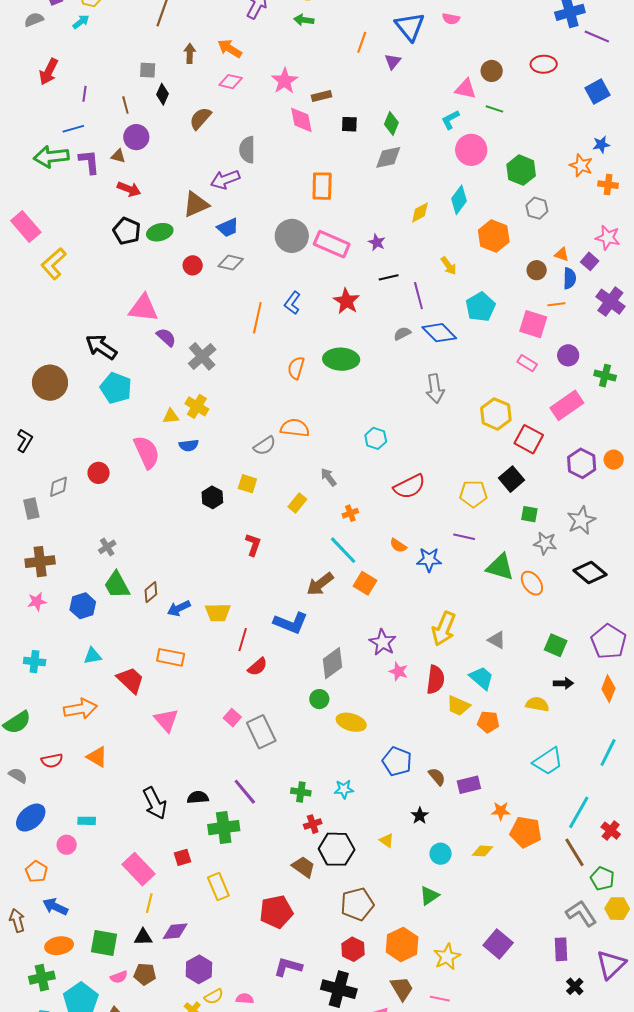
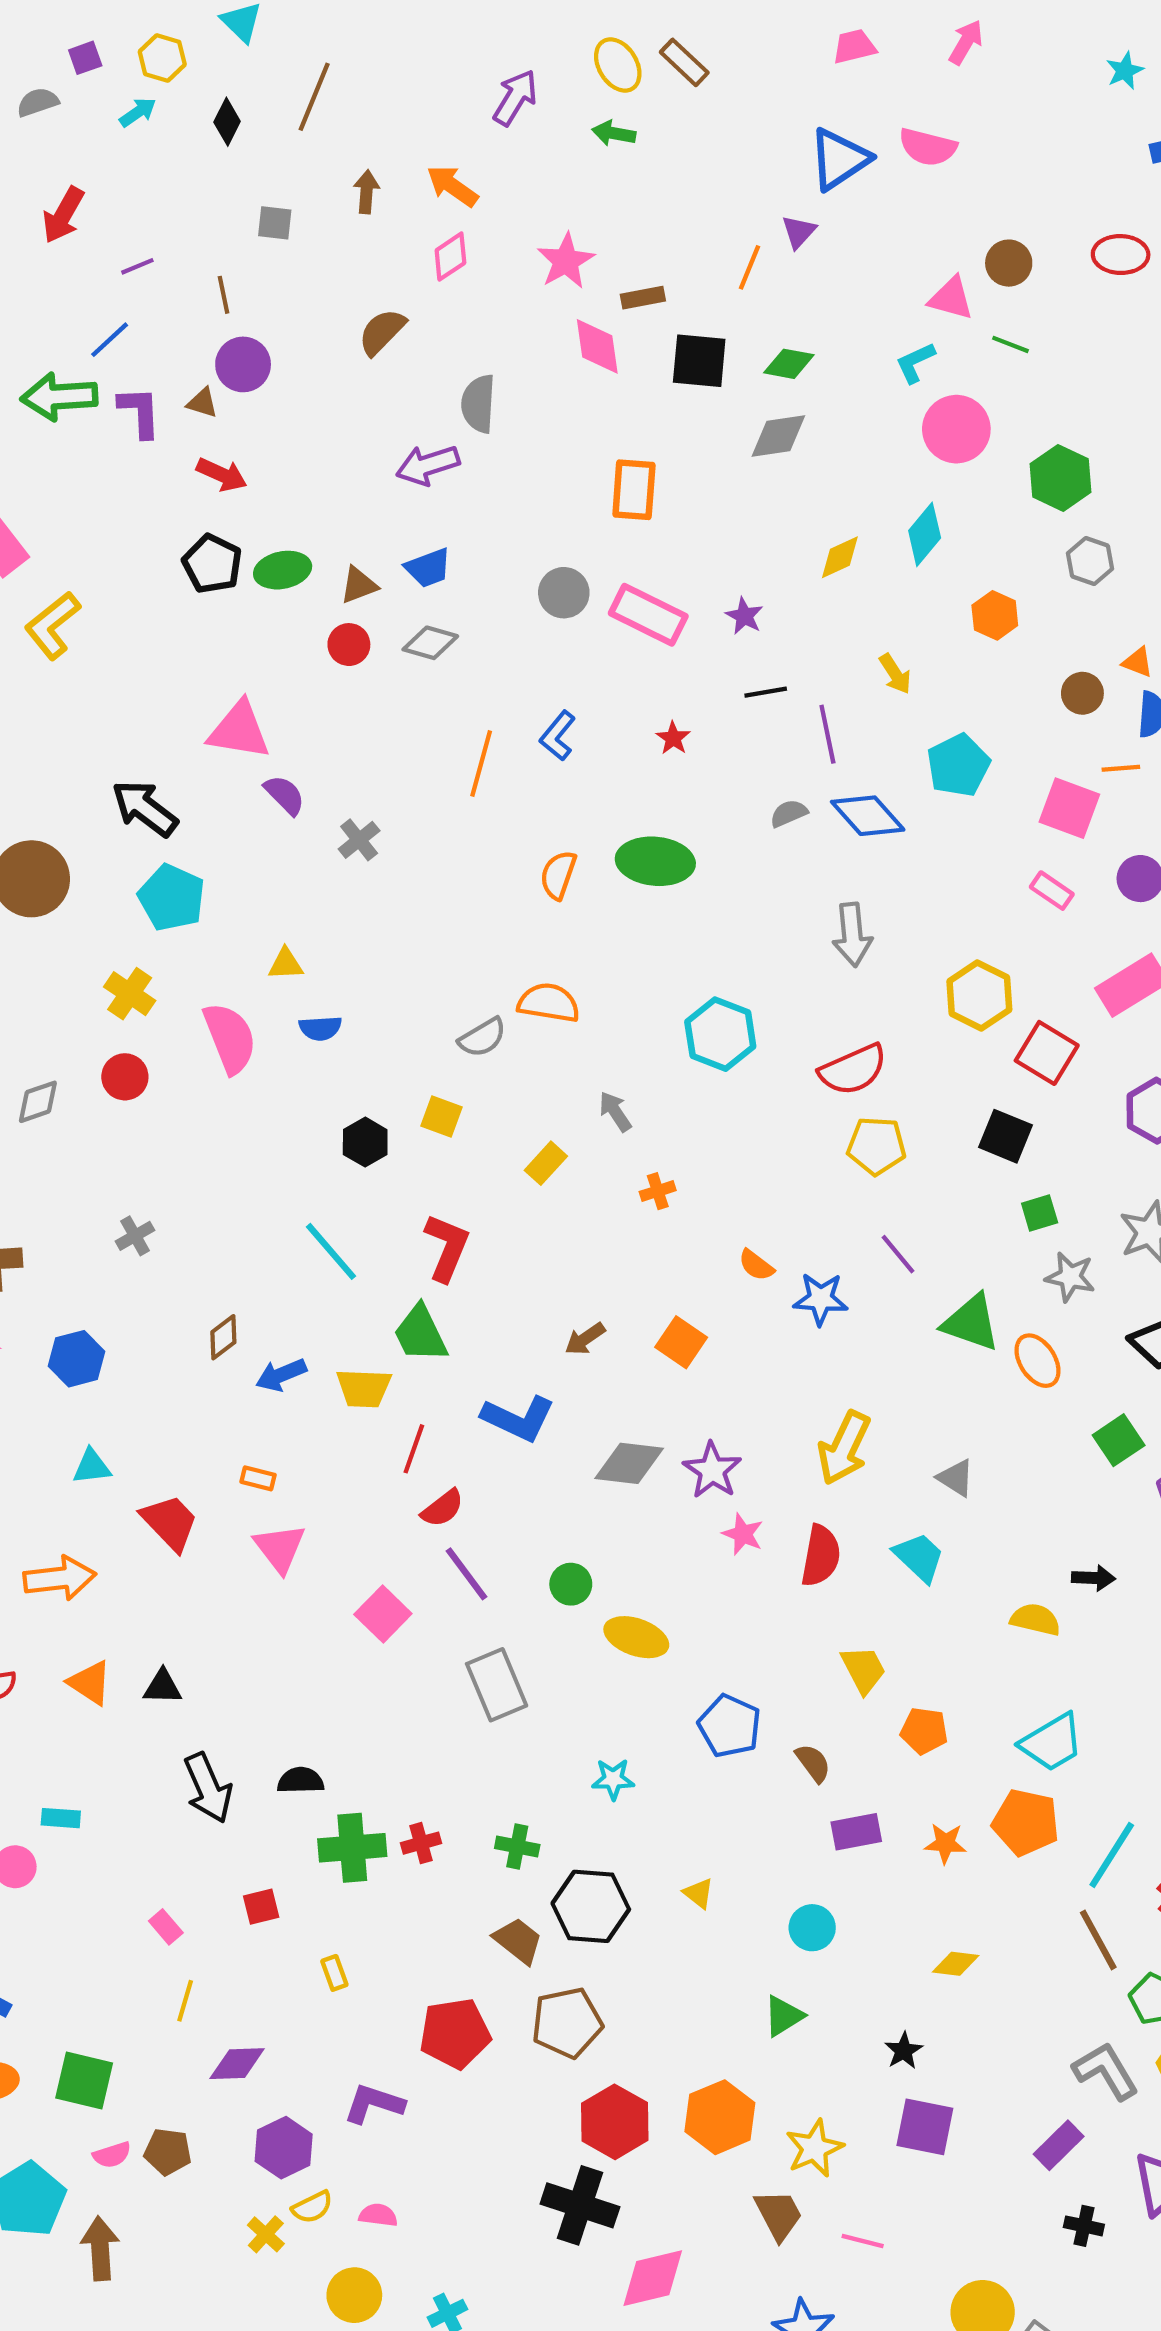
pink semicircle: (451, 19) -> (928, 147), size x1.5
blue triangle: (410, 27) -> (839, 159), turned 32
orange line: (362, 42) -> (749, 267), moved
pink diamond: (231, 82) -> (450, 257), turned -50
purple line: (85, 94) -> (137, 266), turned 56
black diamond: (163, 94) -> (227, 122), moved
green diamond: (391, 123) -> (789, 364), turned 75
black square: (349, 124) -> (699, 361), size x1.6
blue line: (73, 129) -> (110, 340), turned -30
brown triangle: (196, 204) -> (359, 585), moved, size x0.7
gray circle: (292, 236) -> (564, 593), size x0.7
orange hexagon: (494, 236) -> (995, 615), size x0.7
red star: (346, 301) -> (673, 738), size x0.6
gray cross: (202, 356) -> (359, 840), size x0.7
yellow cross: (197, 406) -> (130, 994), moved
cyan hexagon: (376, 438) -> (720, 1034), size x1.5
black square: (511, 479) -> (1005, 1136), turned -30
red semicircle: (409, 487) -> (853, 1070), moved
yellow pentagon: (473, 494) -> (877, 1146), moved
green square: (529, 514) -> (1040, 1213), turned -30
purple line: (464, 537) -> (898, 1254), turned 35
red L-shape: (253, 545) -> (447, 1247), size x1.4
cyan line: (343, 550) -> (331, 1251), moved
brown arrow: (320, 584) -> (585, 1339), size x0.7
green trapezoid: (117, 585) -> (420, 1334), moved
green square: (556, 645) -> (1119, 1440), moved, turned 30
orange rectangle: (171, 657) -> (258, 1478), size x0.6
gray diamond: (333, 663) -> (629, 1463), moved, turned 40
yellow trapezoid: (458, 706) -> (863, 1670), moved, turned -145
pink square: (232, 718) -> (383, 1614), size x1.4
pink triangle: (166, 720) -> (280, 1548), moved
orange pentagon: (488, 722) -> (924, 1731), moved
gray rectangle: (261, 732) -> (497, 1685), moved
purple rectangle: (469, 785) -> (856, 1832), moved
purple line: (245, 792) -> (467, 1574), moved
green cross: (301, 792) -> (517, 1846), moved
black star: (420, 816) -> (904, 2051), moved
red cross: (313, 824) -> (421, 1843), moved
orange pentagon: (526, 832) -> (1026, 1822), moved
yellow diamond: (483, 851) -> (956, 1964), moved
pink rectangle: (138, 869) -> (166, 1927), size x0.5
yellow rectangle: (218, 887) -> (334, 1973), size x0.6
brown pentagon: (357, 904) -> (567, 2023), moved
black triangle: (143, 937) -> (163, 1687), moved
purple square: (498, 944) -> (925, 2127), turned -32
red hexagon: (353, 949) -> (615, 2122), size x1.4
purple rectangle: (561, 949) -> (1059, 2145), turned 45
purple L-shape: (288, 967) -> (374, 2104), moved
black cross: (575, 986) -> (1084, 2226), turned -36
brown trapezoid: (402, 988) -> (778, 2215), moved
pink line: (440, 999) -> (863, 2241), moved

